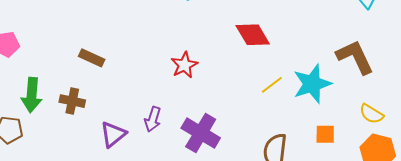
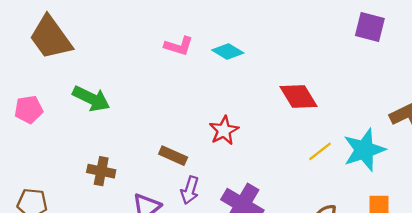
brown rectangle: (92, 58) -> (173, 156), moved
green arrow: (32, 95) -> (91, 99), moved, turned -68

